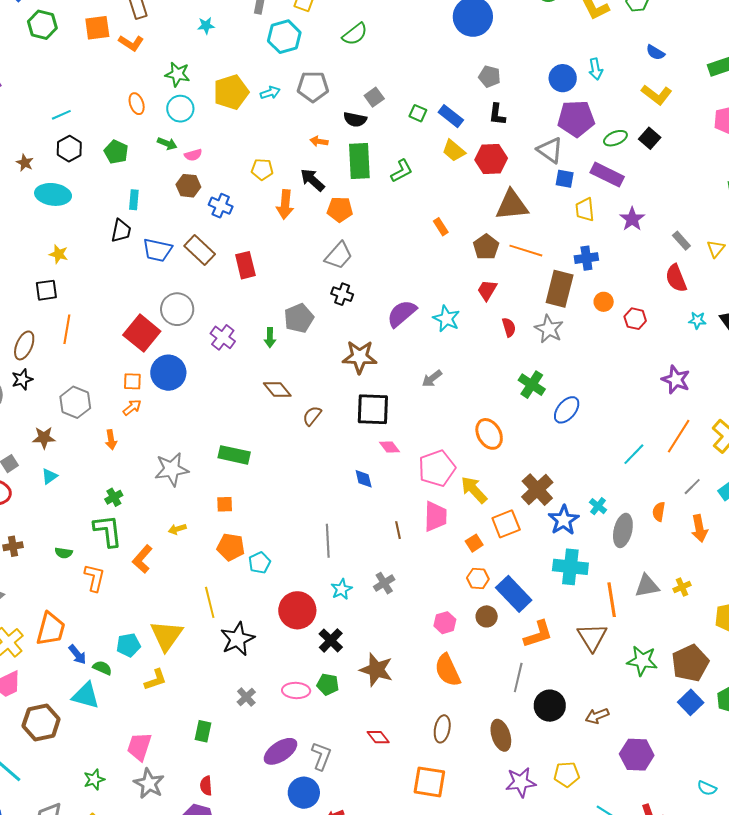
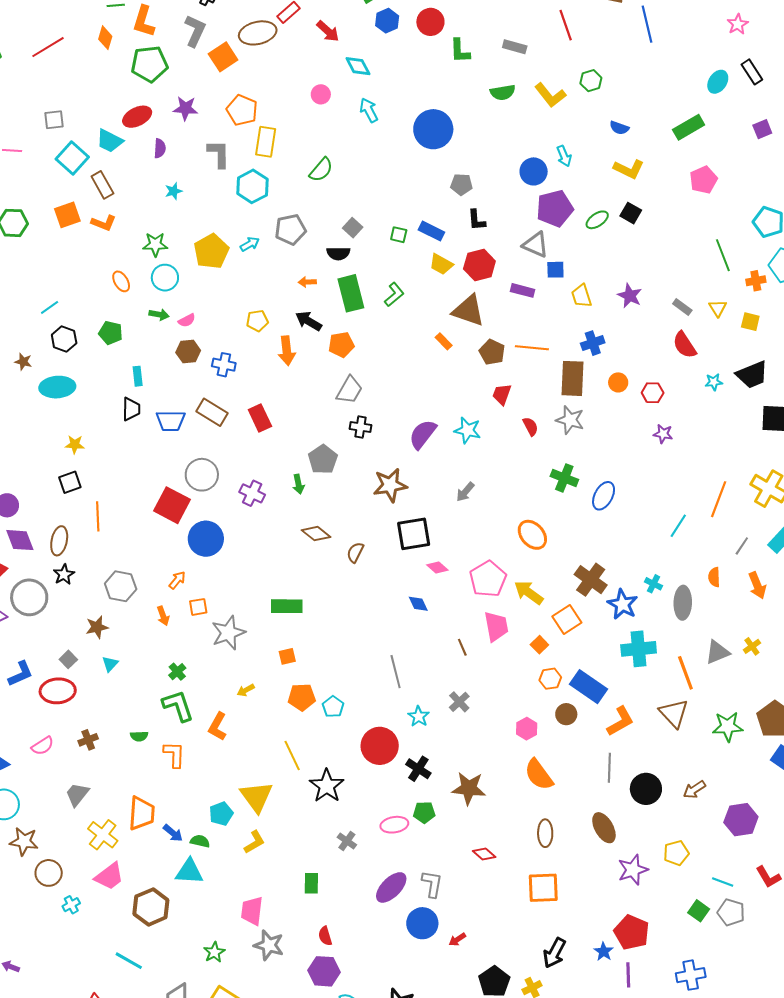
purple rectangle: (607, 175) -> (523, 290), moved, size x0.7
brown triangle: (512, 205) -> (468, 310), moved, turned 36
purple star: (676, 380) -> (663, 434), moved, size x0.7
orange square: (132, 381) -> (198, 607), moved

